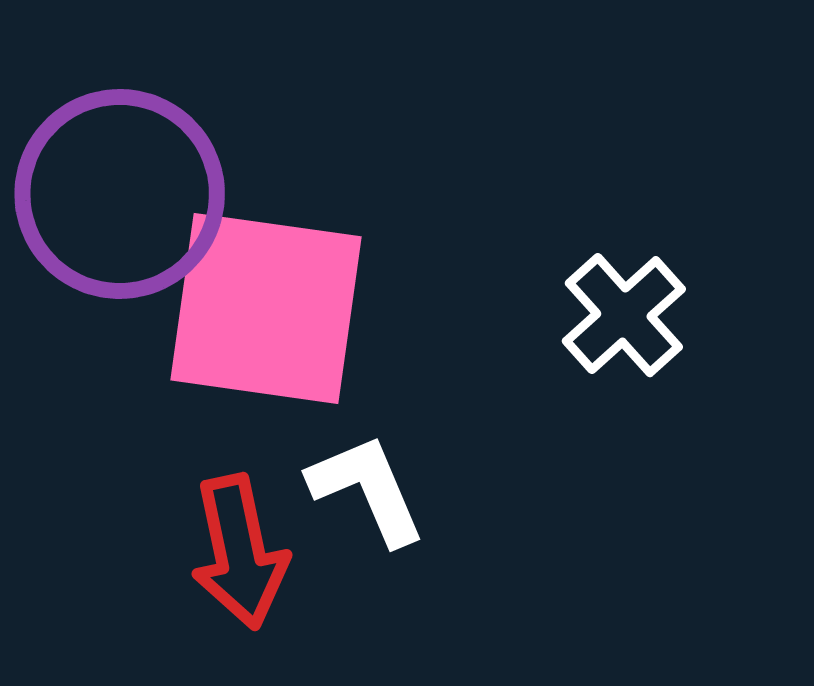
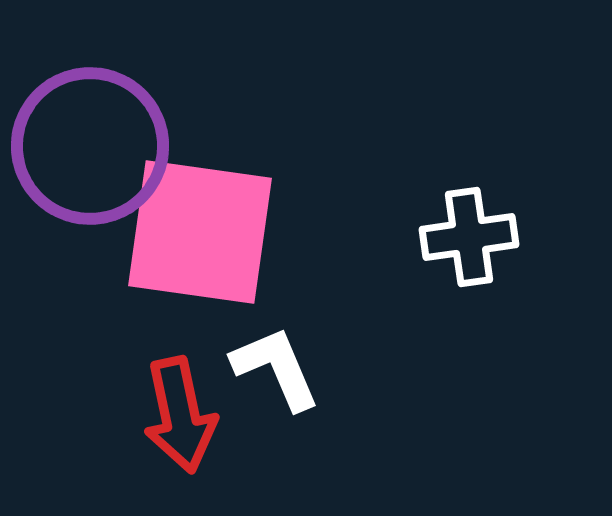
white cross: (624, 315) -> (469, 237), turned 34

